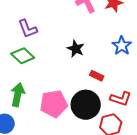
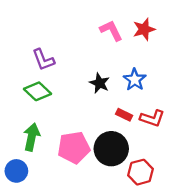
blue star: (122, 46) -> (135, 80), moved
red L-shape: (121, 99) -> (152, 118), moved

